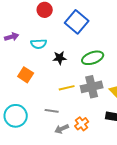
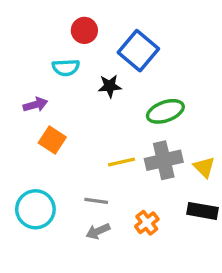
purple arrow: (12, 37) -> (35, 105), moved
cyan semicircle: (39, 44) -> (66, 68), moved
black star: (60, 58) -> (110, 86), moved
gray arrow: (62, 129) -> (98, 231), moved

